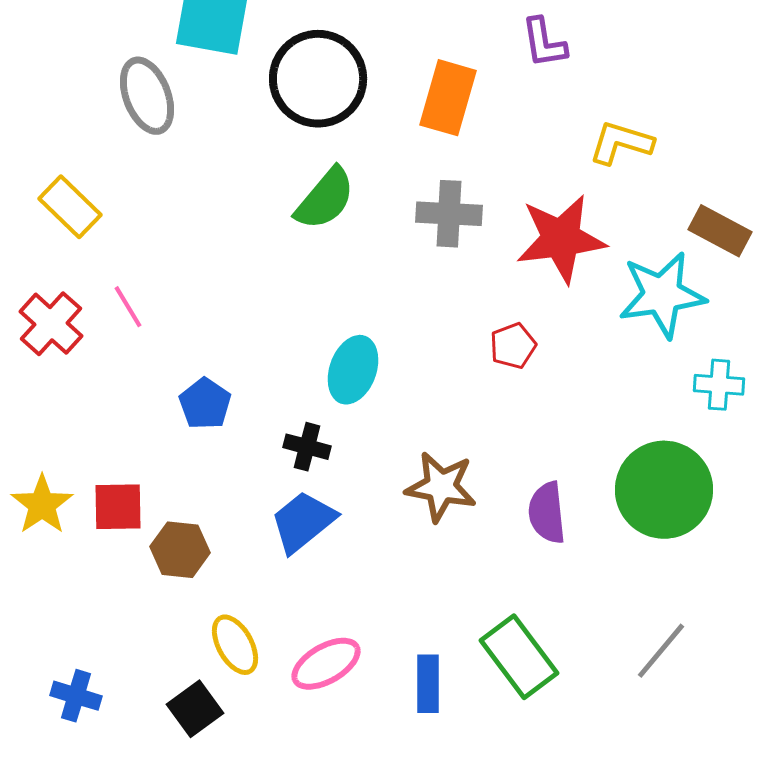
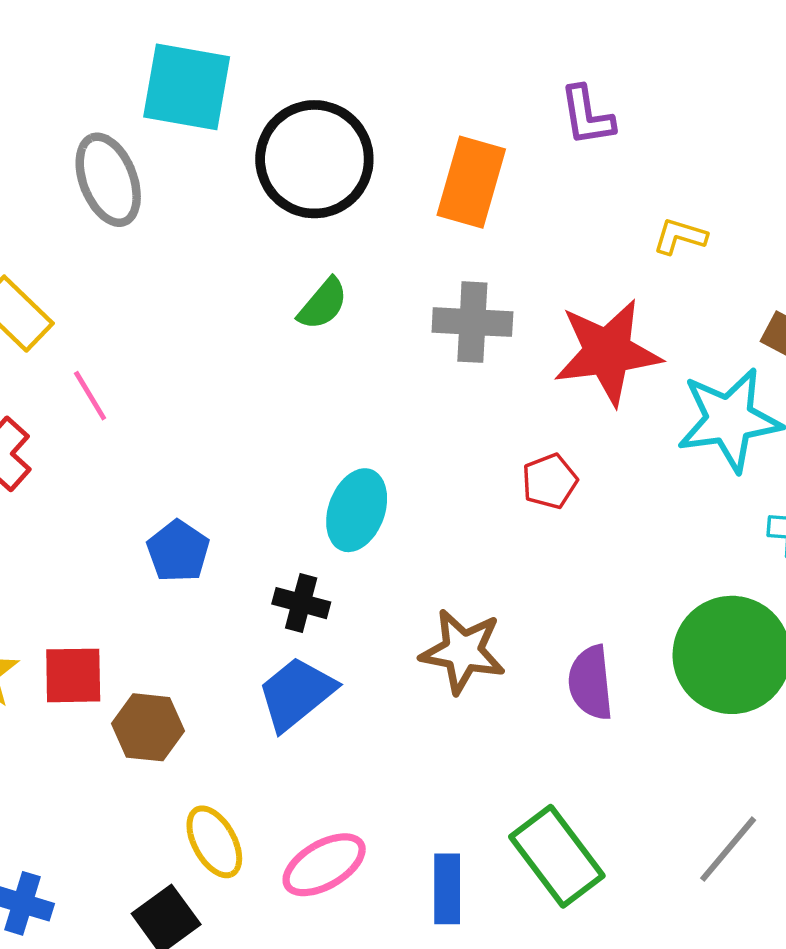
yellow L-shape: (621, 143) -> (680, 236), size x0.7
green semicircle: (325, 199) -> (323, 304), size x0.7
pink line: (128, 307) -> (90, 396), moved

